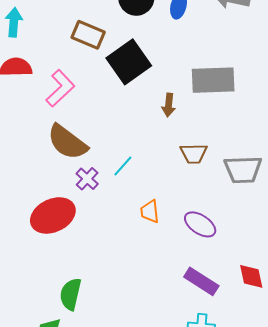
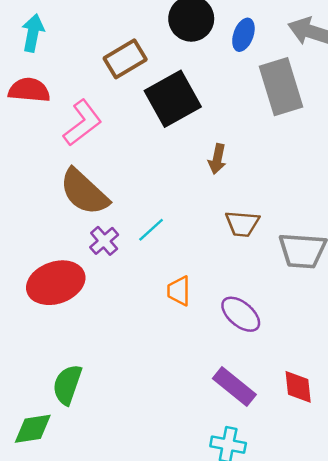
brown rectangle: (88, 35) -> (125, 59), turned -60
gray rectangle: (213, 80) -> (281, 87), moved, turned 69

